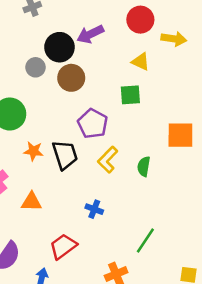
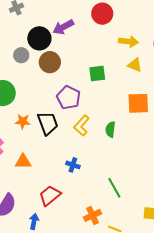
yellow arrow: (174, 39) -> (128, 41), moved
yellow triangle: (141, 62) -> (135, 65), moved
green line: (145, 241) -> (114, 188), turned -60

